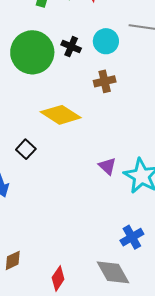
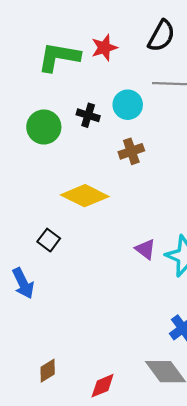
green circle: (32, 52) -> (44, 127), size x0.7
red diamond: (58, 278) -> (103, 386), turned 40

